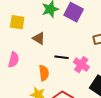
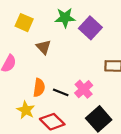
black line: (62, 57) -> (61, 92), moved

